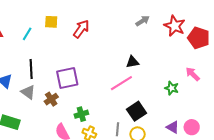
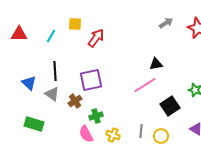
red arrow: (81, 29) -> (96, 38), moved
black square: (136, 111) -> (170, 106), moved
green cross: (81, 114) -> (96, 116), moved

